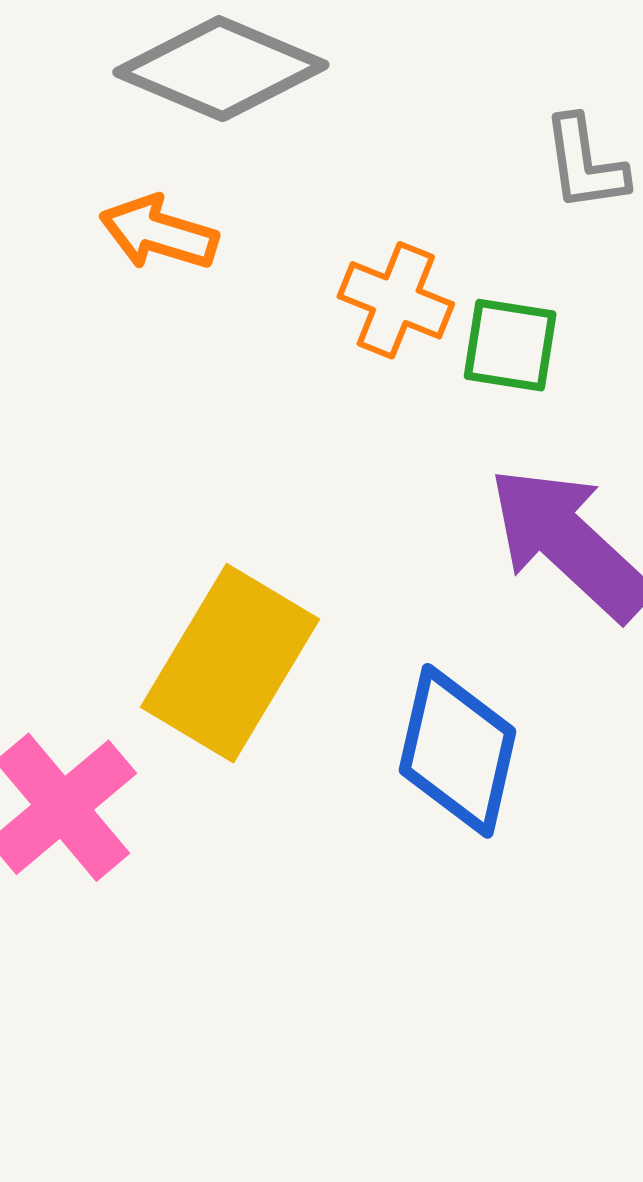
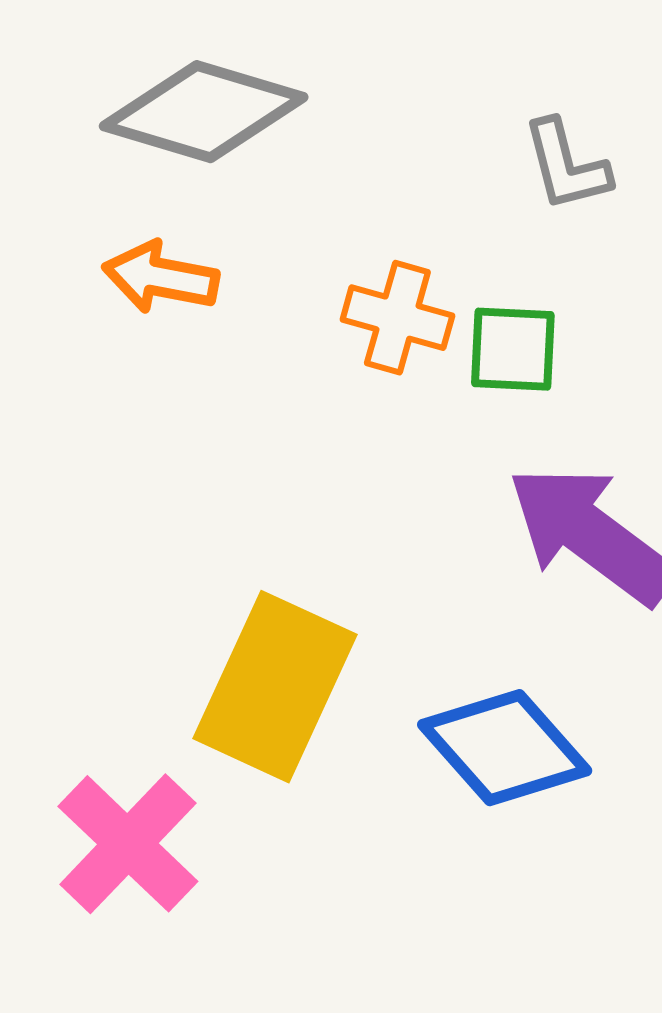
blue diamond: (458, 751) -> (505, 748), turned -48

